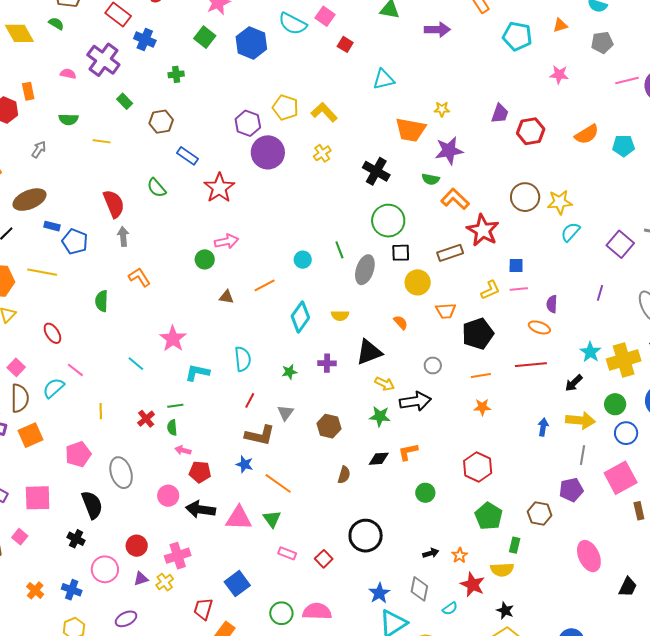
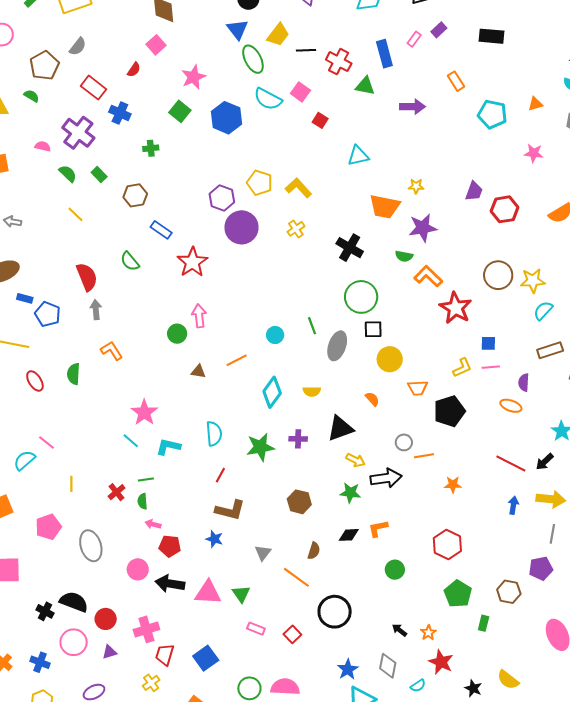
green semicircle: (68, 119) -> (68, 174), moved, turned -138
yellow line: (102, 141) -> (76, 214), turned 36
gray arrow: (39, 149) -> (13, 222), turned -114
pink arrow: (227, 241) -> (199, 316), turned -85
brown rectangle: (450, 253) -> (550, 350), moved
red ellipse: (52, 333) -> (35, 381), moved
cyan line: (136, 364) -> (131, 441), moved
red line: (531, 365) -> (511, 463), moved, turned 32
green star: (289, 372) -> (260, 447), size x1.8
orange line: (481, 376) -> (424, 456), moved
gray triangle: (285, 413) -> (263, 553), moved
orange line: (278, 483) -> (296, 577), moved
black semicircle: (92, 505) -> (74, 602), moved, turned -48
black arrow: (431, 553) -> (399, 630), turned -126
yellow semicircle: (502, 570) -> (508, 680), moved, turned 40
yellow cross: (165, 582) -> (151, 683), moved
red trapezoid: (203, 609) -> (165, 655), moved

